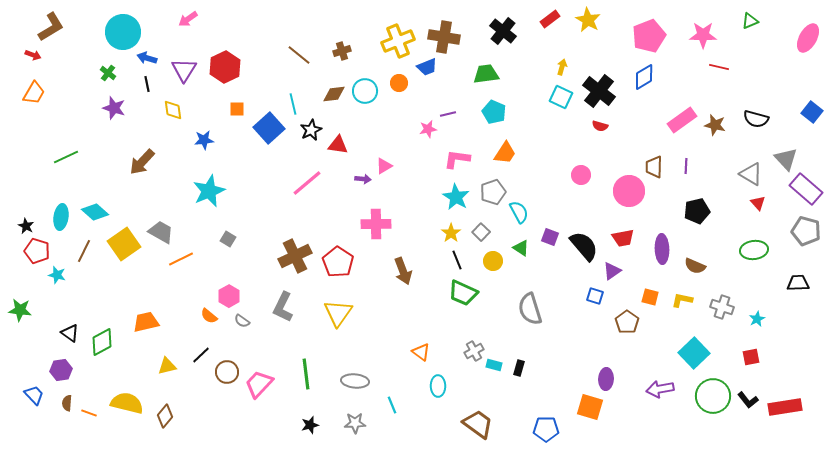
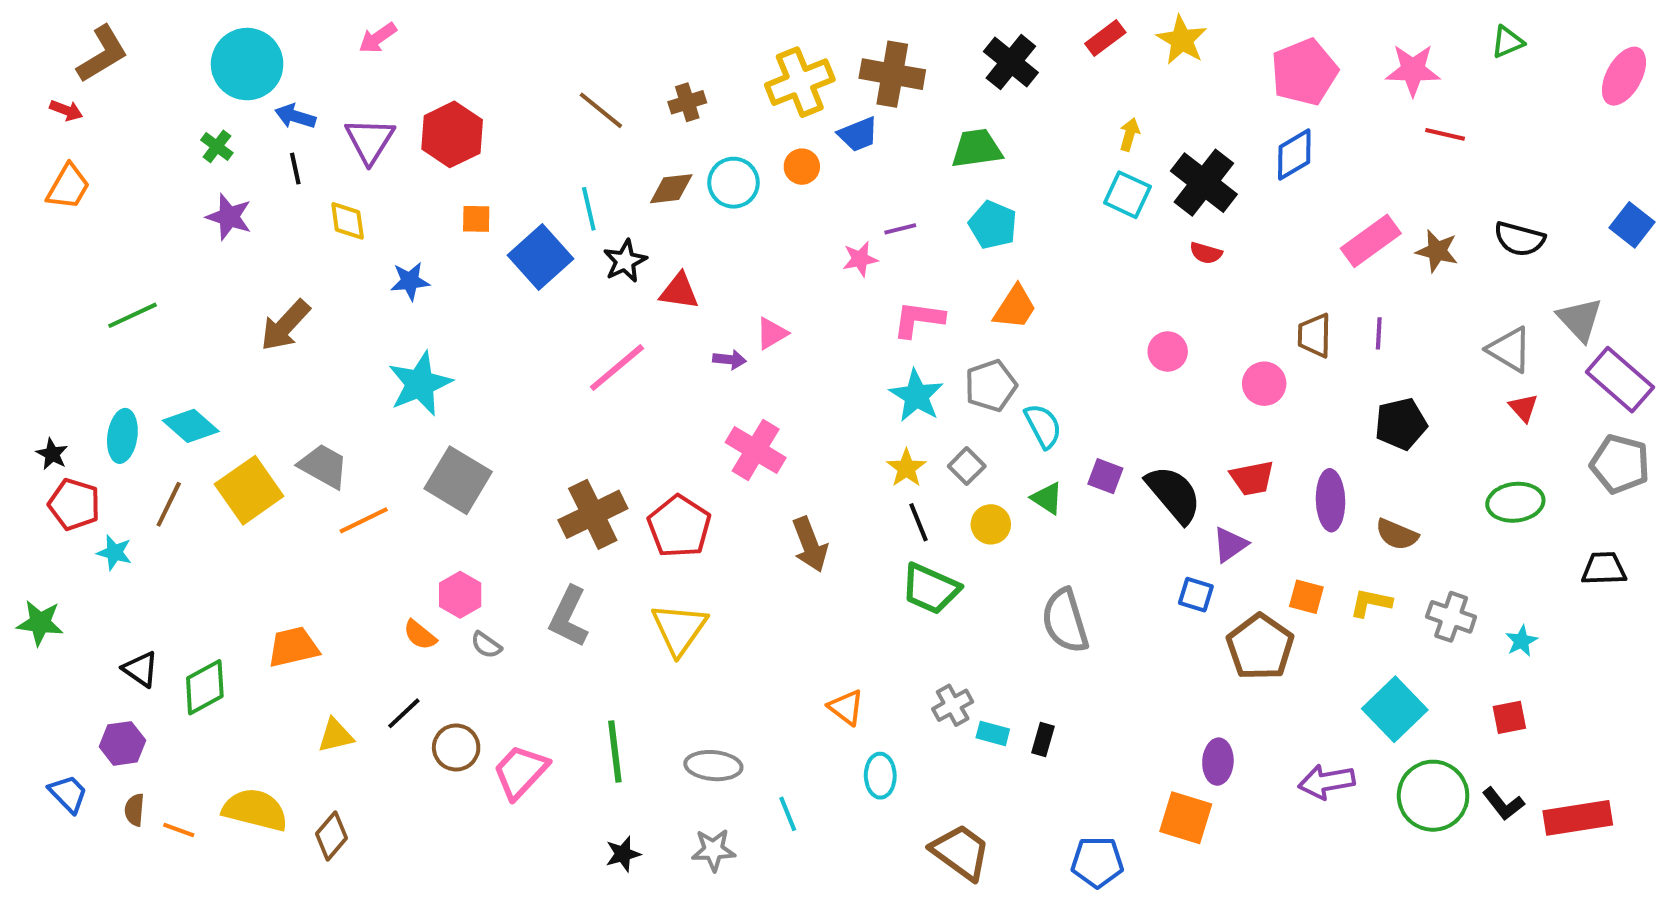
pink circle: (629, 191) -> (1264, 384), size x0.7
pink cross: (376, 224) -> (756, 450), turned 32
gray square: (228, 239) -> (458, 480), size x2.0
brown pentagon: (627, 322) -> (1260, 647), size x1.4

